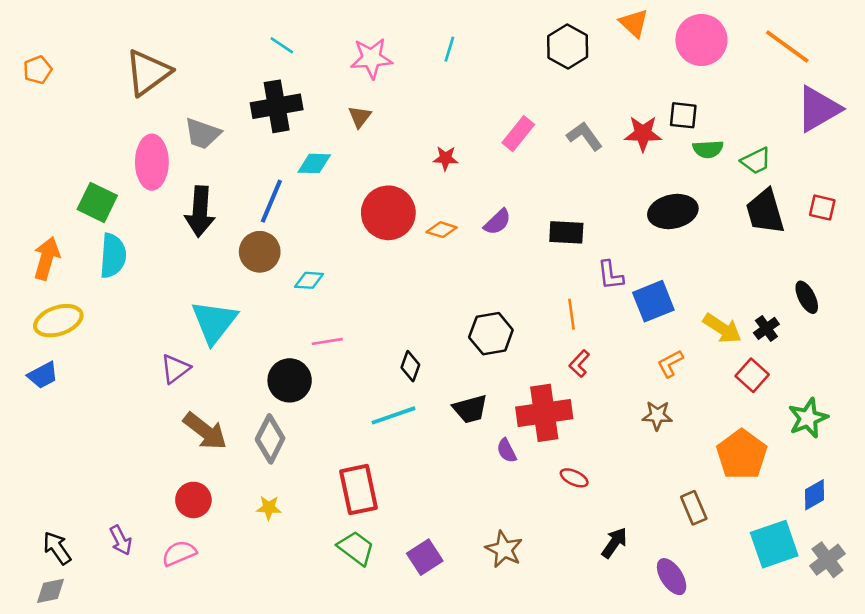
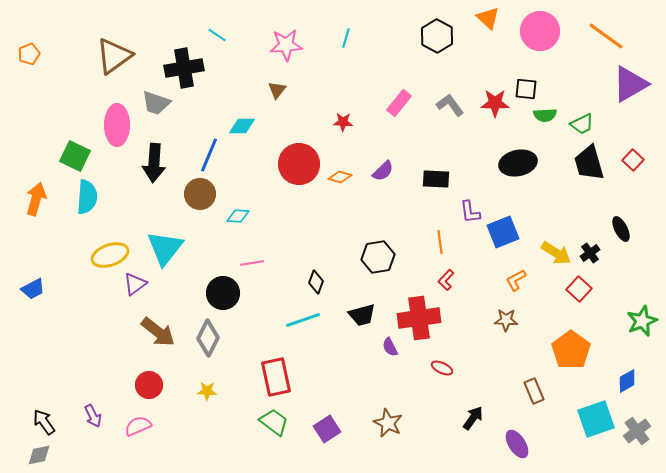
black cross: (277, 106) -> (184, 68), moved
red square: (822, 208) -> (633, 160), turned 30
yellow ellipse: (58, 321) -> (110, 255), moved
green star: (808, 418) -> (642, 321), moved

